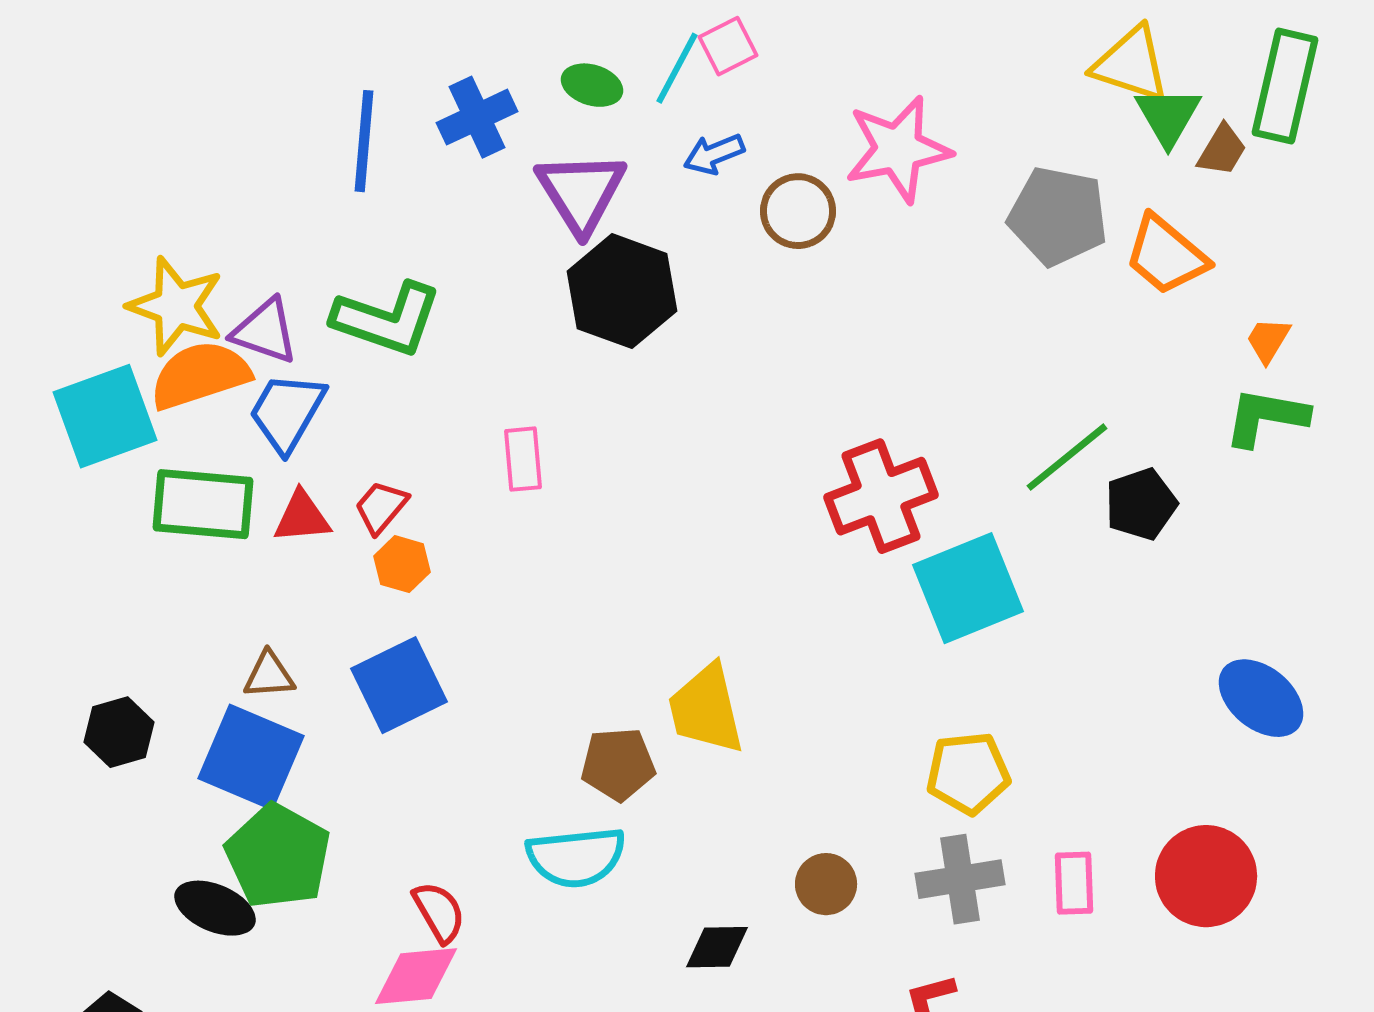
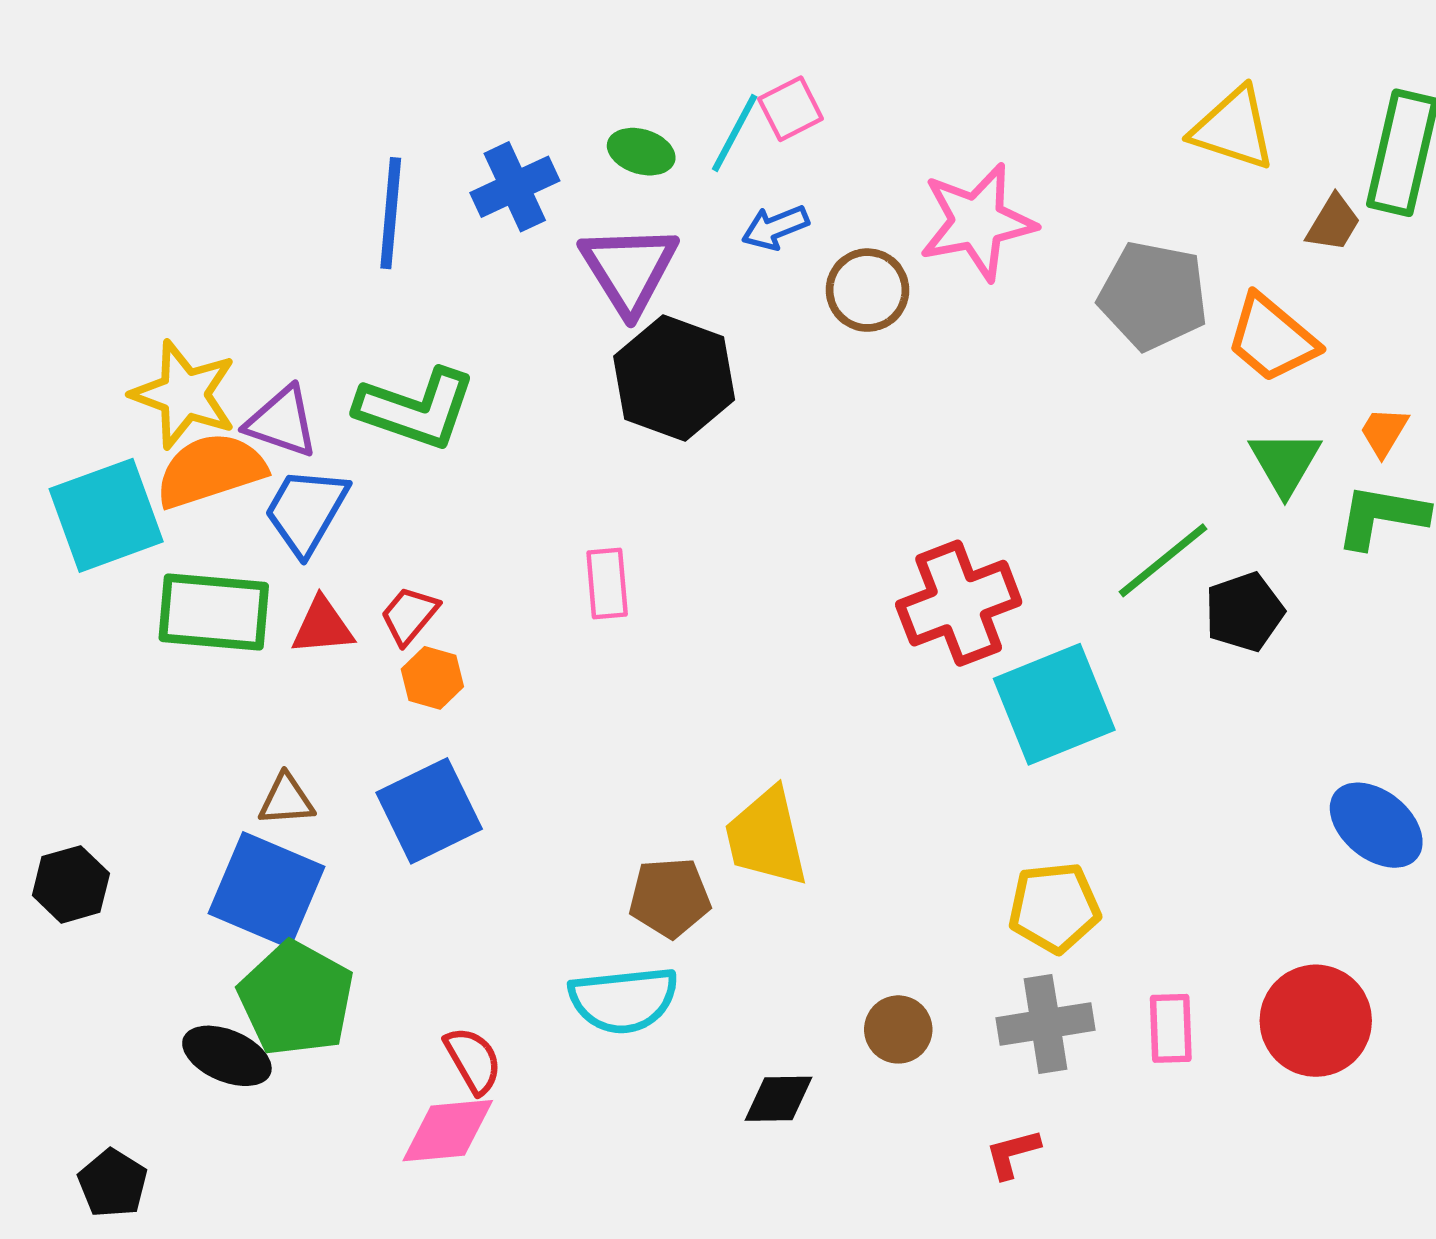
green triangle: (1168, 116) -> (1285, 463), moved
pink rectangle: (523, 459) -> (607, 583), moved
black hexagon: (119, 732) -> (71, 884), moved

